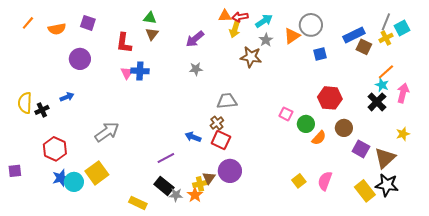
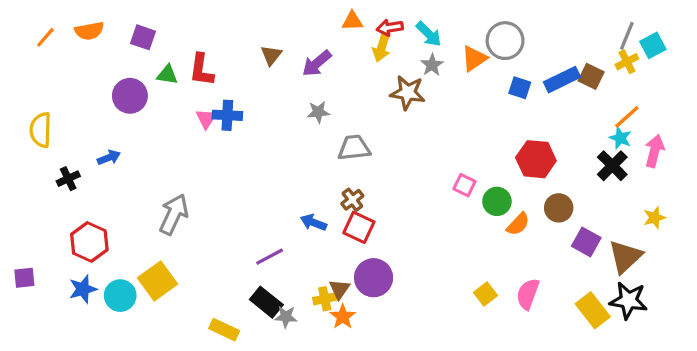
orange triangle: (225, 16) -> (352, 21), moved
green triangle: (150, 18) -> (167, 75), moved
cyan arrow: (264, 21) -> (429, 34), turned 78
orange semicircle: (57, 29) -> (89, 31), moved
brown triangle: (152, 34) -> (271, 55), moved
blue rectangle: (354, 35) -> (562, 80), moved
blue square: (320, 54) -> (520, 88), turned 32
gray trapezoid: (227, 101) -> (354, 148), moved
yellow semicircle: (25, 103) -> (41, 130), moved
gray arrow: (107, 132) -> (174, 214), turned -30
blue star: (61, 178) -> (83, 289), moved
orange star: (195, 195) -> (343, 317), moved

